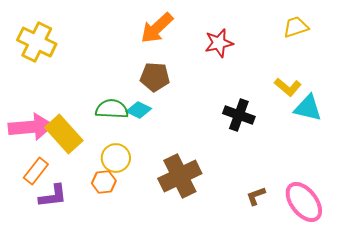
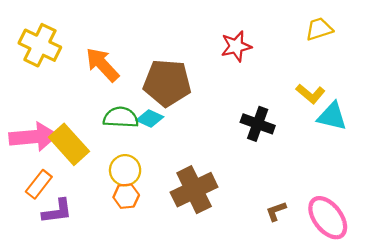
orange arrow: (157, 28) -> (102, 65), moved, turned 90
brown pentagon: (155, 77) -> (167, 83), size x1.5
orange hexagon: (104, 182) -> (126, 196), moved

